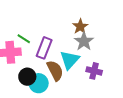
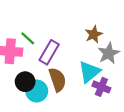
gray star: (84, 41) -> (109, 53), moved
cyan triangle: (70, 60) -> (89, 72), moved

